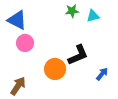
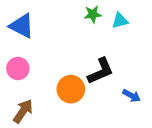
pink circle: (25, 43) -> (18, 68), moved
blue arrow: (102, 74) -> (132, 96), turned 80

